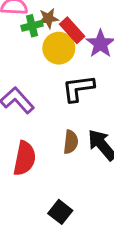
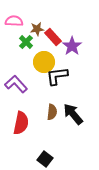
green cross: (32, 26) -> (26, 42), moved, turned -32
yellow circle: (59, 48) -> (44, 62), moved

